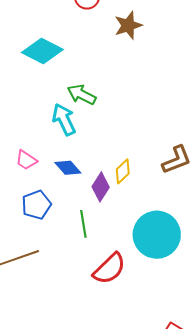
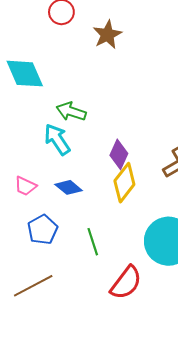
cyan diamond: (42, 51) -> (25, 74), turned 48
yellow diamond: (123, 171) -> (124, 183), size x1.5
purple diamond: (101, 187) -> (119, 154), moved

